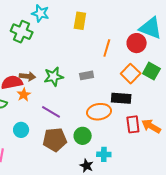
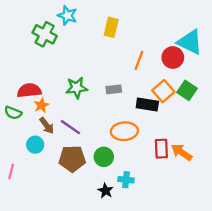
brown arrow: (27, 76) -> (47, 126), moved, turned 42
black rectangle: (121, 98) -> (147, 104), moved

